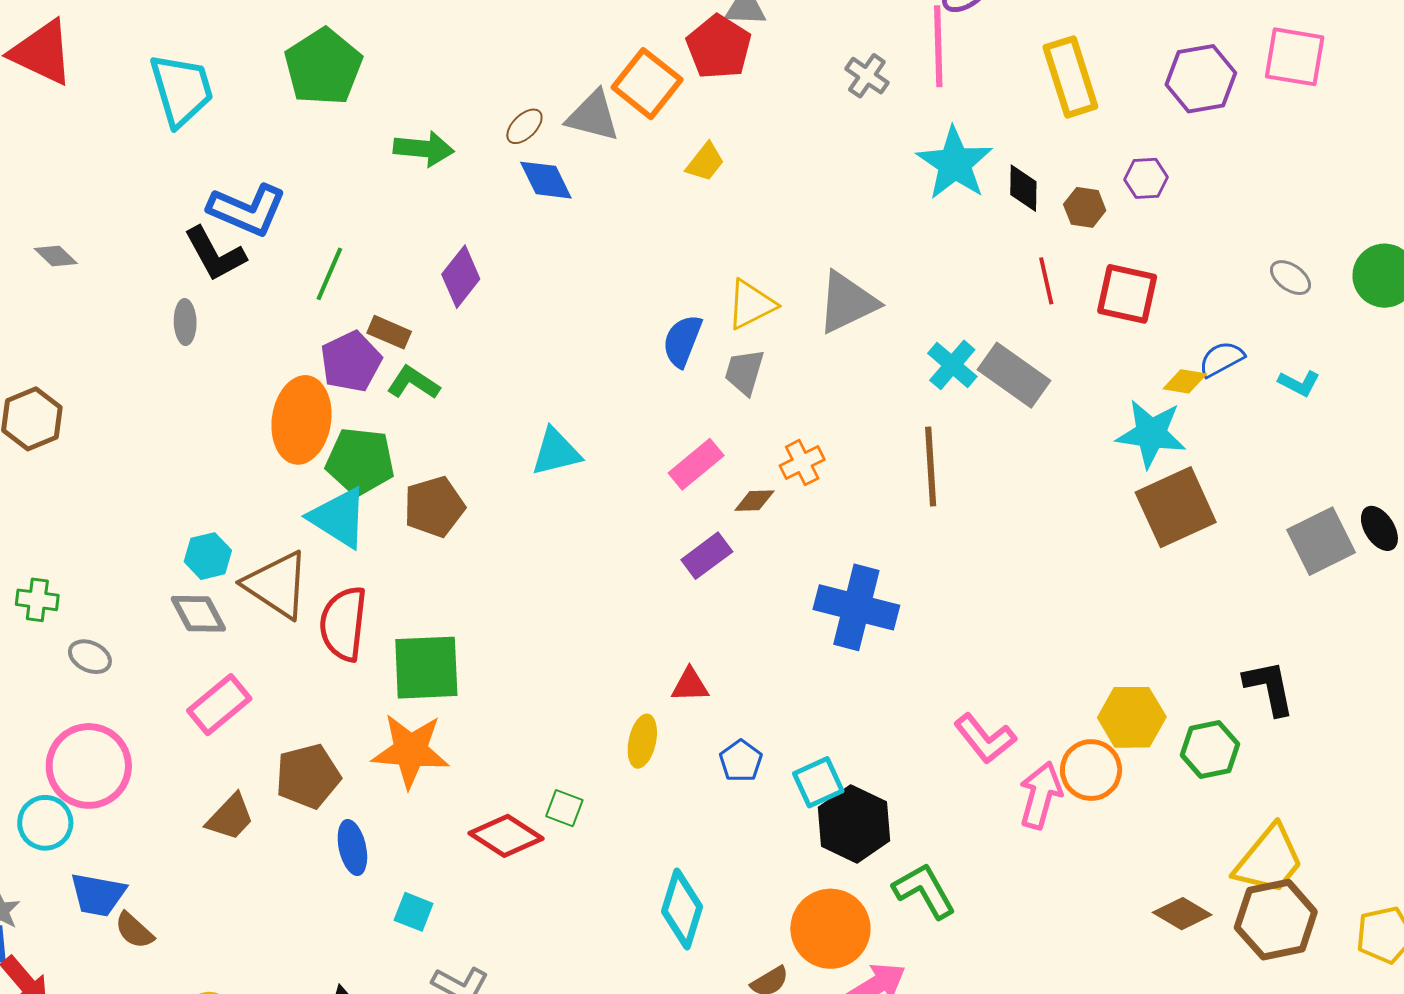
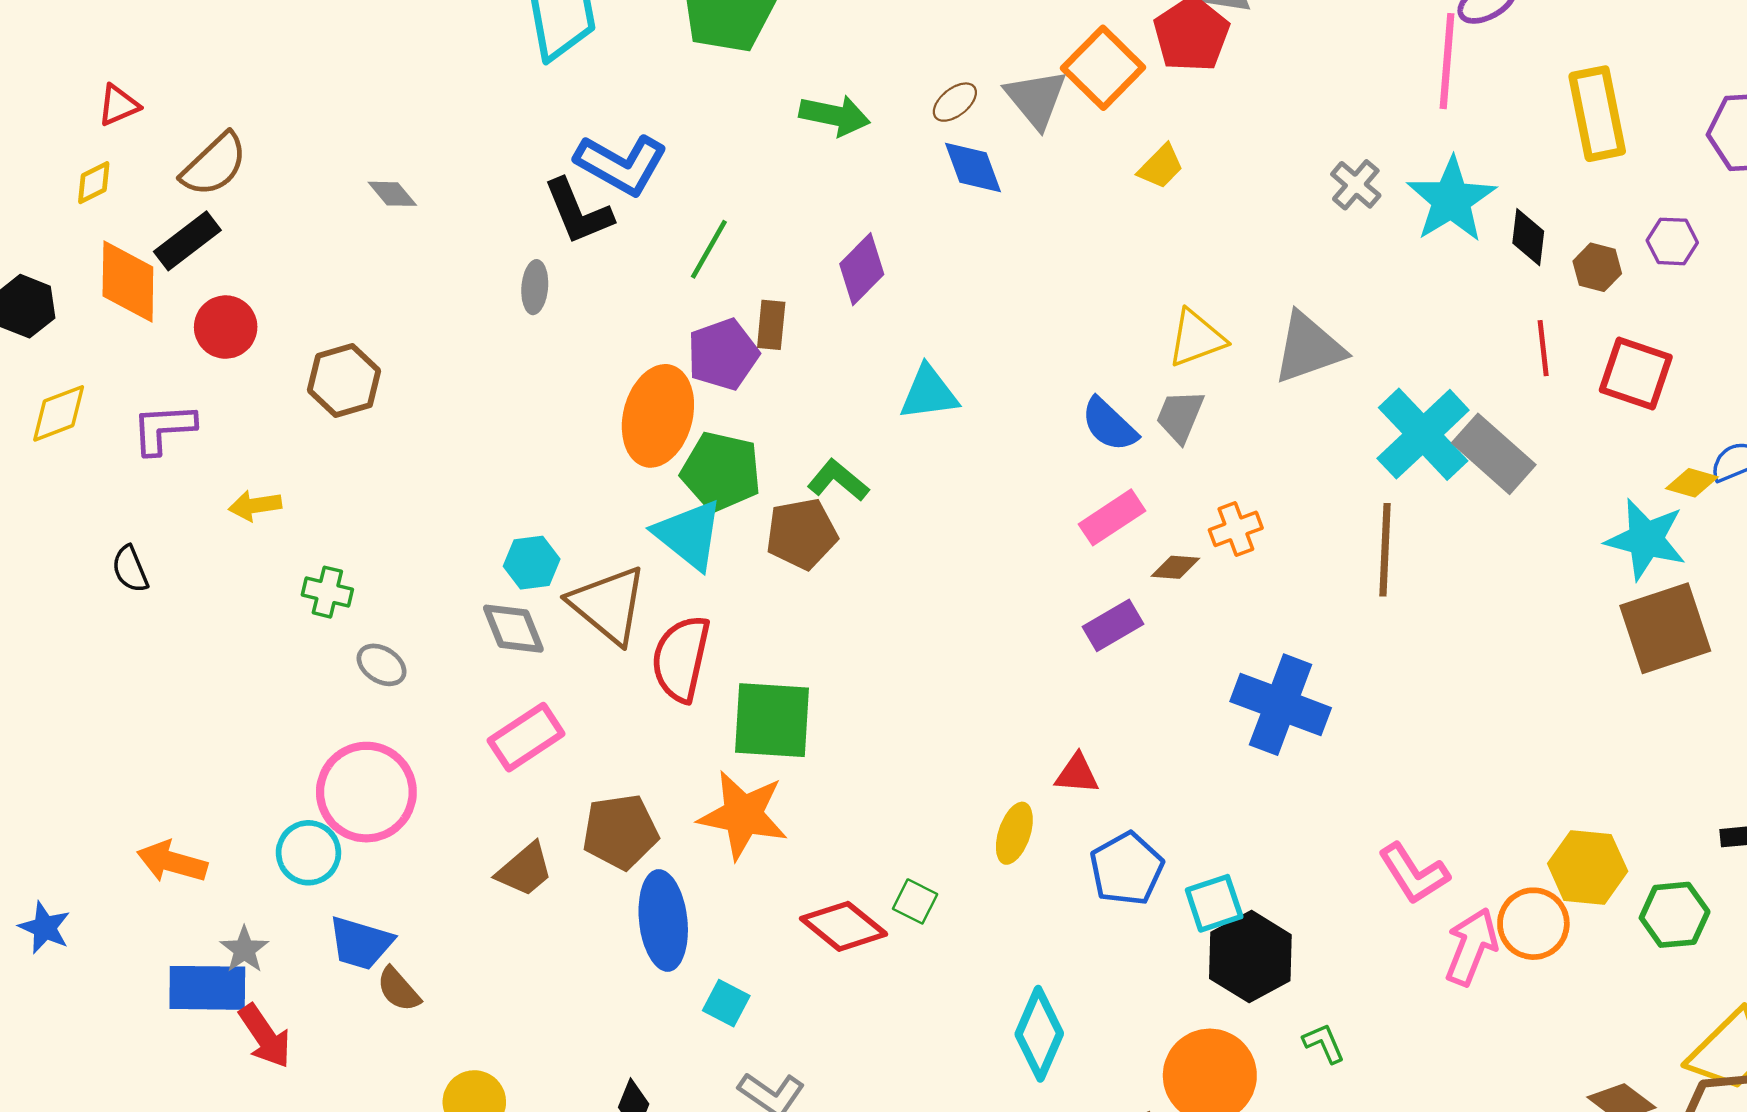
gray cross: (867, 76) -> (1356, 185), moved
gray triangle: (593, 116) -> (1036, 99), turned 30
brown rectangle: (389, 332) -> (771, 325), turned 66
blue semicircle: (682, 341) -> (1109, 425), moved, turned -74
cyan cross: (952, 365) -> (1423, 434), size x1.6
green L-shape: (413, 383) -> (838, 480), moved
cyan triangle: (556, 452) -> (929, 393), moved
blue pentagon: (741, 761) -> (1127, 869), size x1.5
blue ellipse: (352, 848) -> (663, 920), size x1.5
green L-shape: (924, 891) -> (1324, 1043), size x0.6

